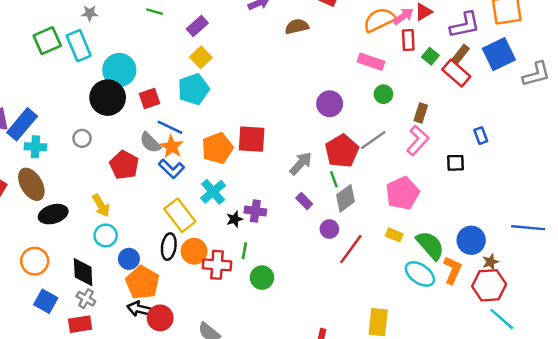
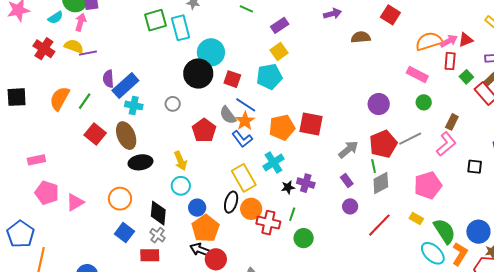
red square: (150, 98) -> (232, 79), turned 30
purple circle: (329, 229) -> (350, 206), moved

